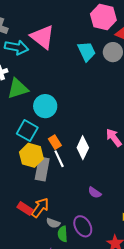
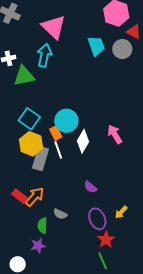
cyan arrow: (16, 47) -> (44, 55), moved, turned -95
cyan circle: (45, 106) -> (66, 121), moved
gray semicircle: (53, 223) -> (60, 214), moved
purple ellipse: (83, 226) -> (97, 219), moved
green semicircle: (63, 234) -> (42, 225), moved

